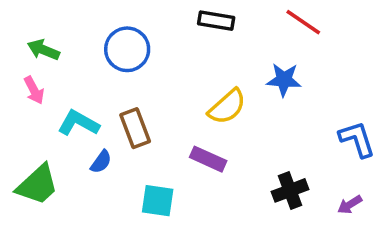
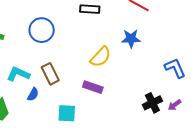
black cross: (290, 190) -> (152, 103), moved

